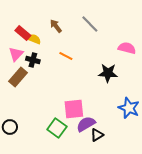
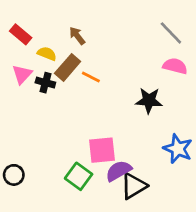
gray line: (90, 24) -> (171, 33), moved
red rectangle: (23, 33) -> (21, 34), moved
brown rectangle: (18, 77) -> (68, 67), moved
black triangle: (97, 135) -> (134, 186), size x1.5

